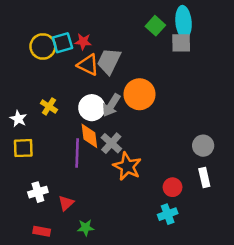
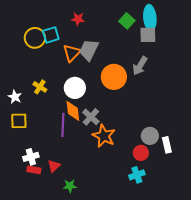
red star: (83, 42) -> (78, 19), moved
orange triangle: (88, 65) -> (72, 53), turned 48
gray arrow: (111, 105) -> (140, 66), moved
gray circle: (203, 146) -> (150, 136), moved
red rectangle: (42, 231) -> (34, 170), moved

